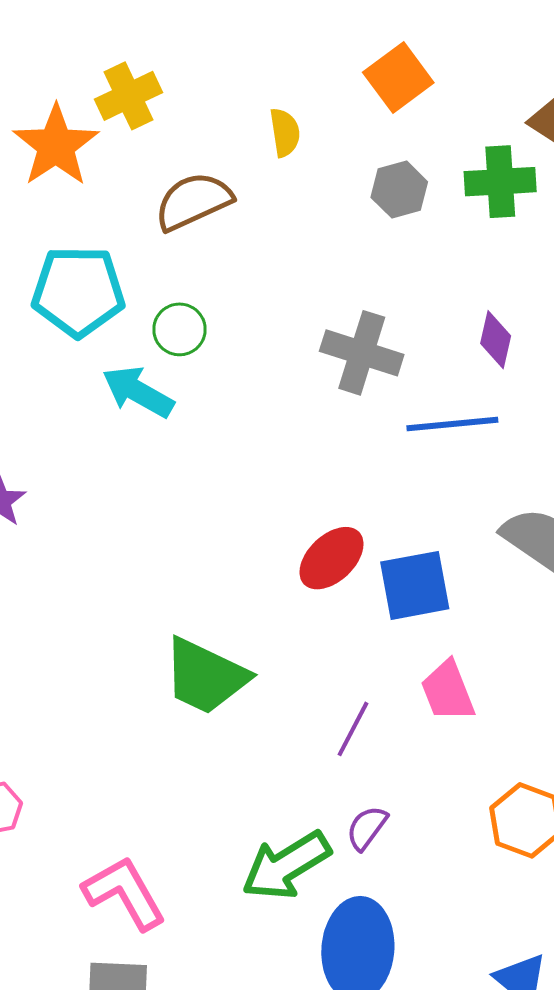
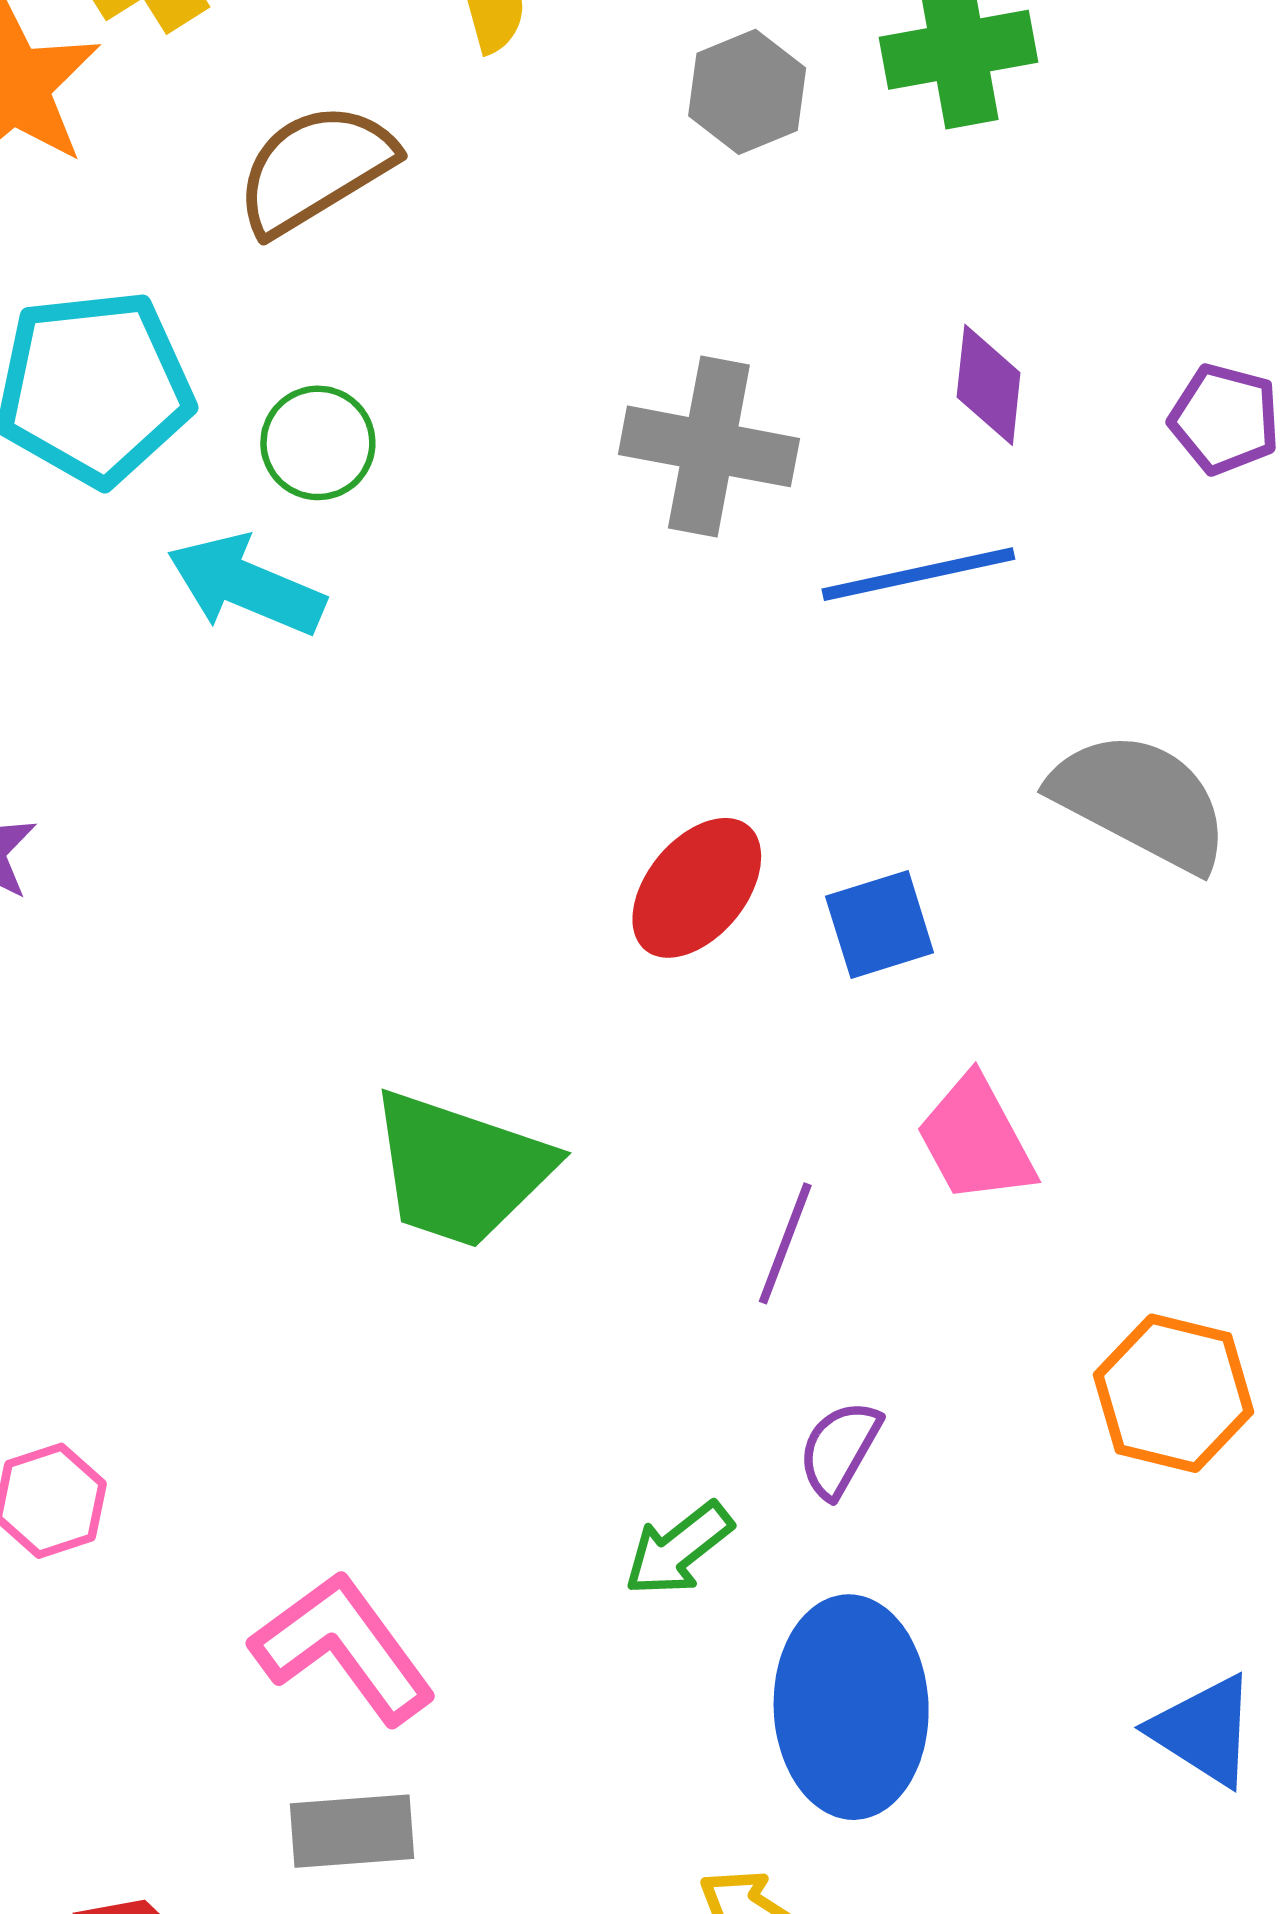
blue square: (415, 585) -> (880, 925), size x0.7
green arrow: (286, 866) -> (678, 1549), size x0.6

